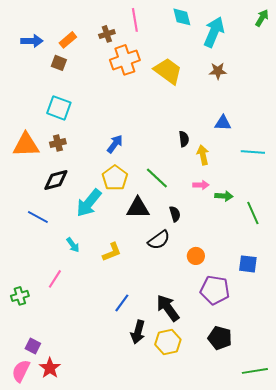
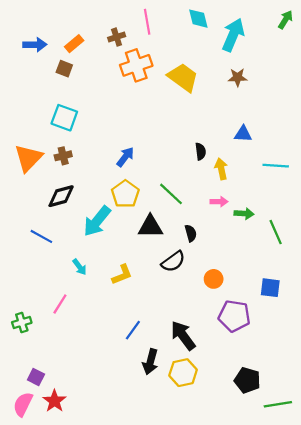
orange triangle: (26, 145) -> (28, 158), turned -44
black pentagon: (220, 338) -> (247, 380), moved

